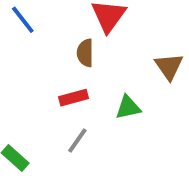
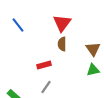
brown semicircle: (85, 53) -> (62, 44), moved
green triangle: (128, 107) -> (93, 70), moved

